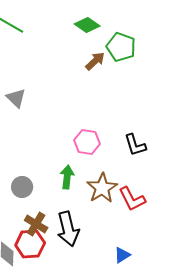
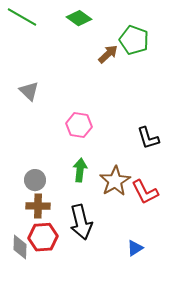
green diamond: (87, 25) -> (79, 18), moved
pink hexagon: (87, 142) -> (79, 125), moved
brown cross: (36, 224) -> (38, 206), moved, turned -30

